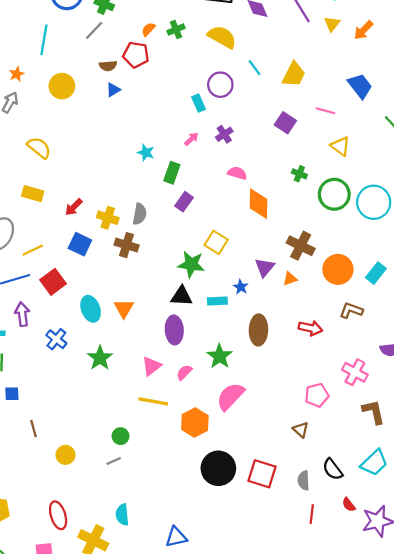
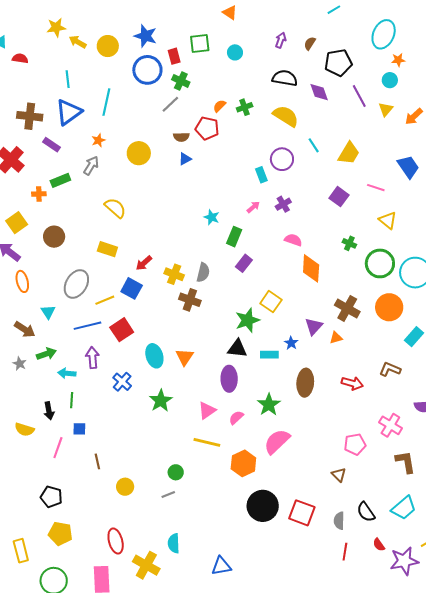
cyan line: (44, 40) -> (106, 102), moved
blue square: (80, 244) -> (132, 288), moved
green star: (191, 264) -> (247, 320), turned -30
orange circle: (338, 269) -> (389, 307), moved

